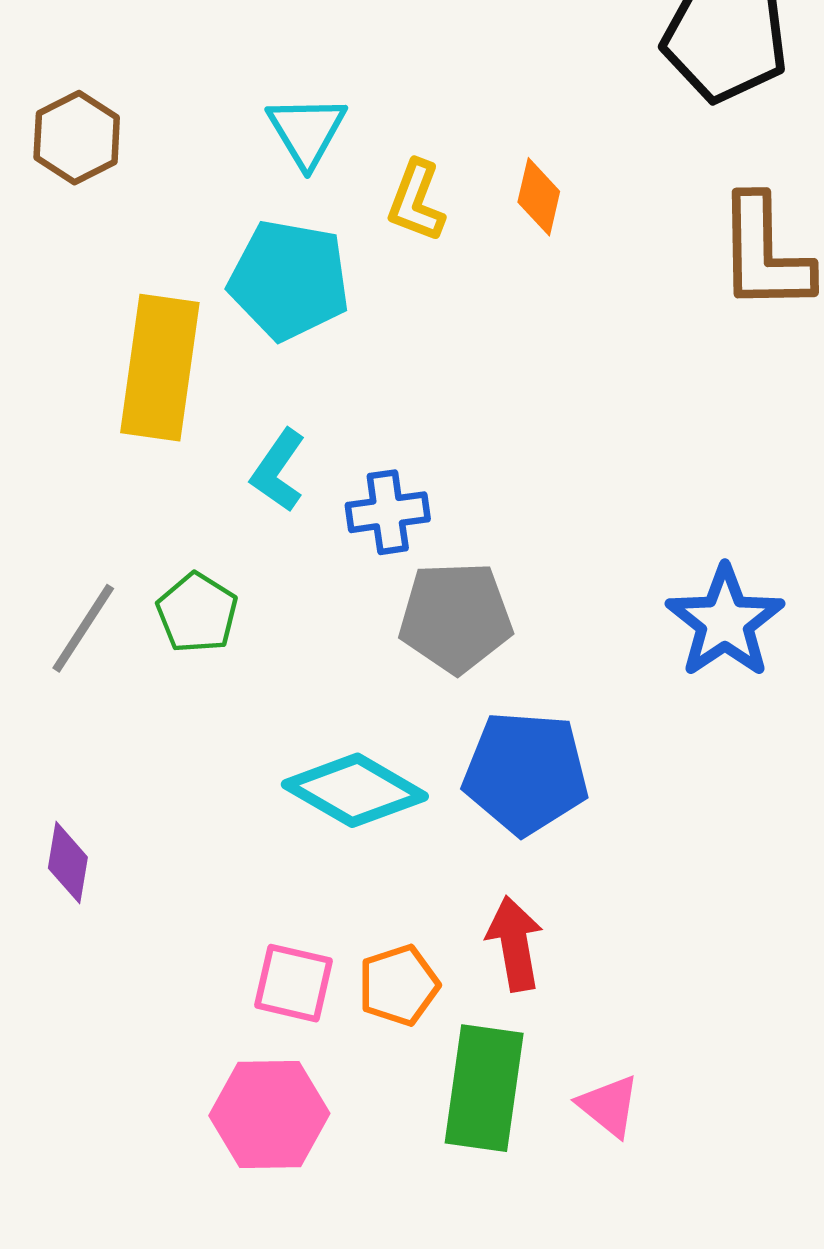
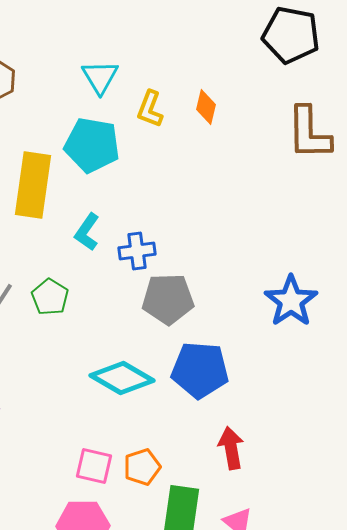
red arrow: (515, 944) -> (231, 448), moved

